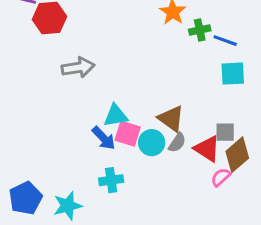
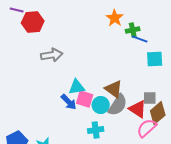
blue line: (225, 41) -> (140, 39), moved
gray semicircle: (177, 143) -> (118, 105), size x1.6
pink semicircle: (221, 177) -> (147, 128), size x1.5
cyan cross: (111, 180) -> (96, 130), moved

